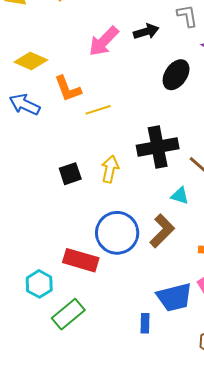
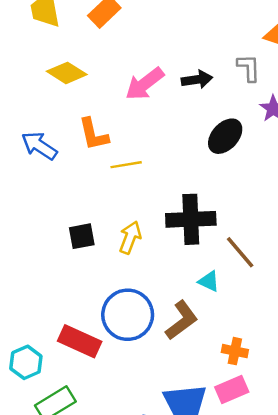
yellow diamond: (31, 61) -> (67, 73), moved

